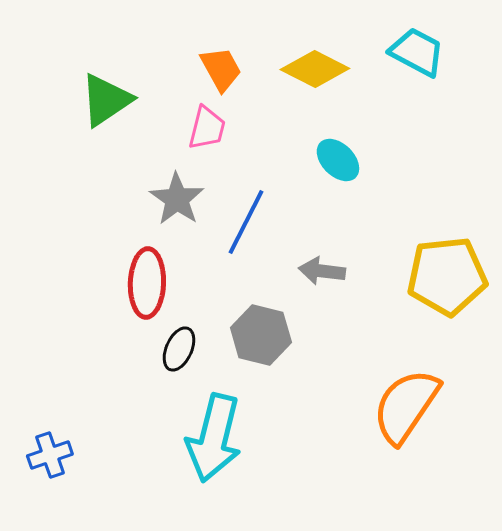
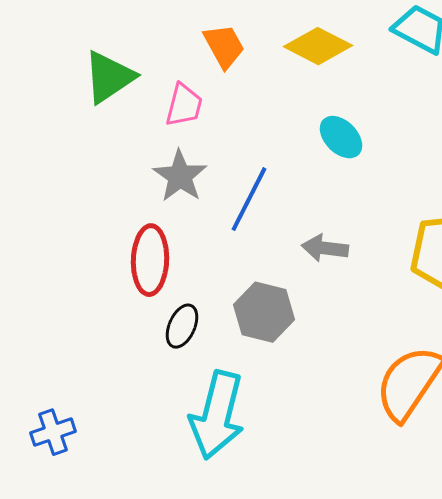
pink trapezoid: (207, 128) -> (184, 105), moved

